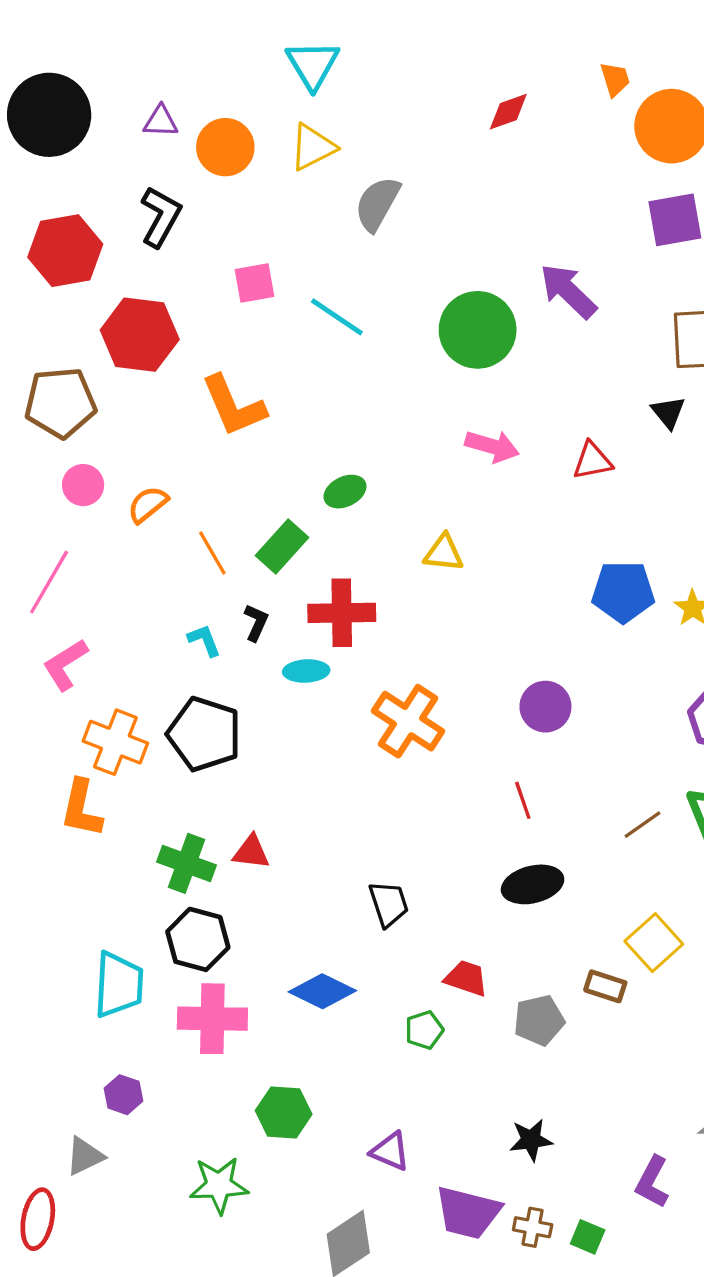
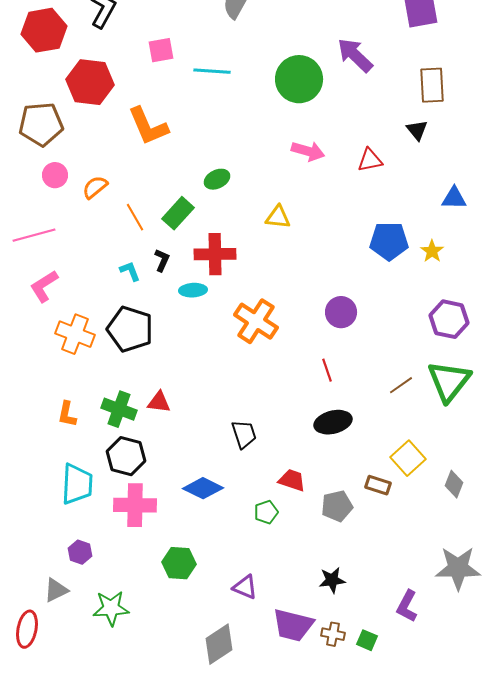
cyan line: (337, 317) -> (212, 71), turned -30
pink line: (49, 582) -> (34, 235), turned 45
orange L-shape: (81, 808) -> (67, 414), moved, size x0.7
green star: (219, 1185) -> (111, 608), moved

